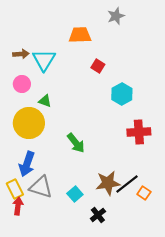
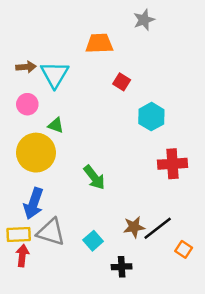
brown star: (108, 183) -> (134, 227), size x0.7
yellow rectangle: (15, 189) -> (19, 234), turned -66
orange square: (144, 193) -> (184, 249), moved
black cross: (98, 215) -> (122, 267), turned 35

